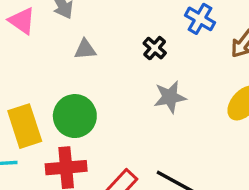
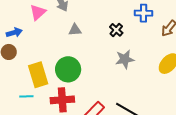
blue cross: (200, 19) -> (143, 13), turned -30
pink triangle: (22, 21) -> (38, 12), turned 42

